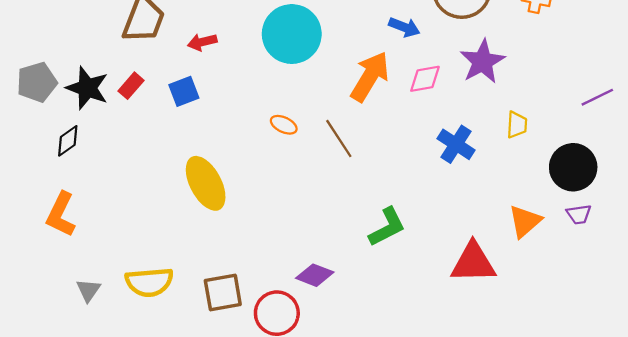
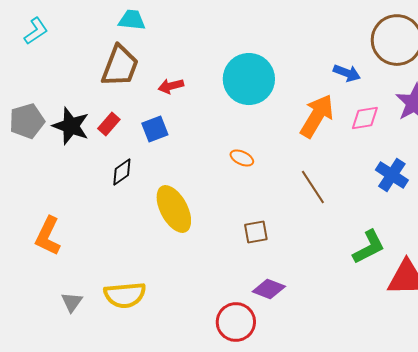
brown line: (339, 139) -> (313, 187), moved
black diamond: (68, 141) -> (122, 172), moved
green L-shape: (387, 227) -> (369, 247), moved
brown square: (223, 292) -> (256, 232), moved, size x0.7

